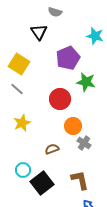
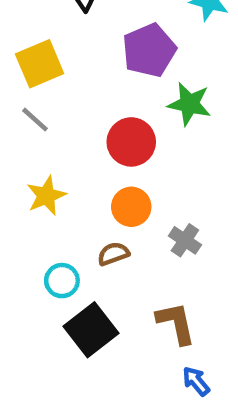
yellow square: (19, 64) -> (40, 64), turned 35
orange circle: (73, 126) -> (131, 207), moved
cyan circle: (23, 170) -> (62, 281), moved

